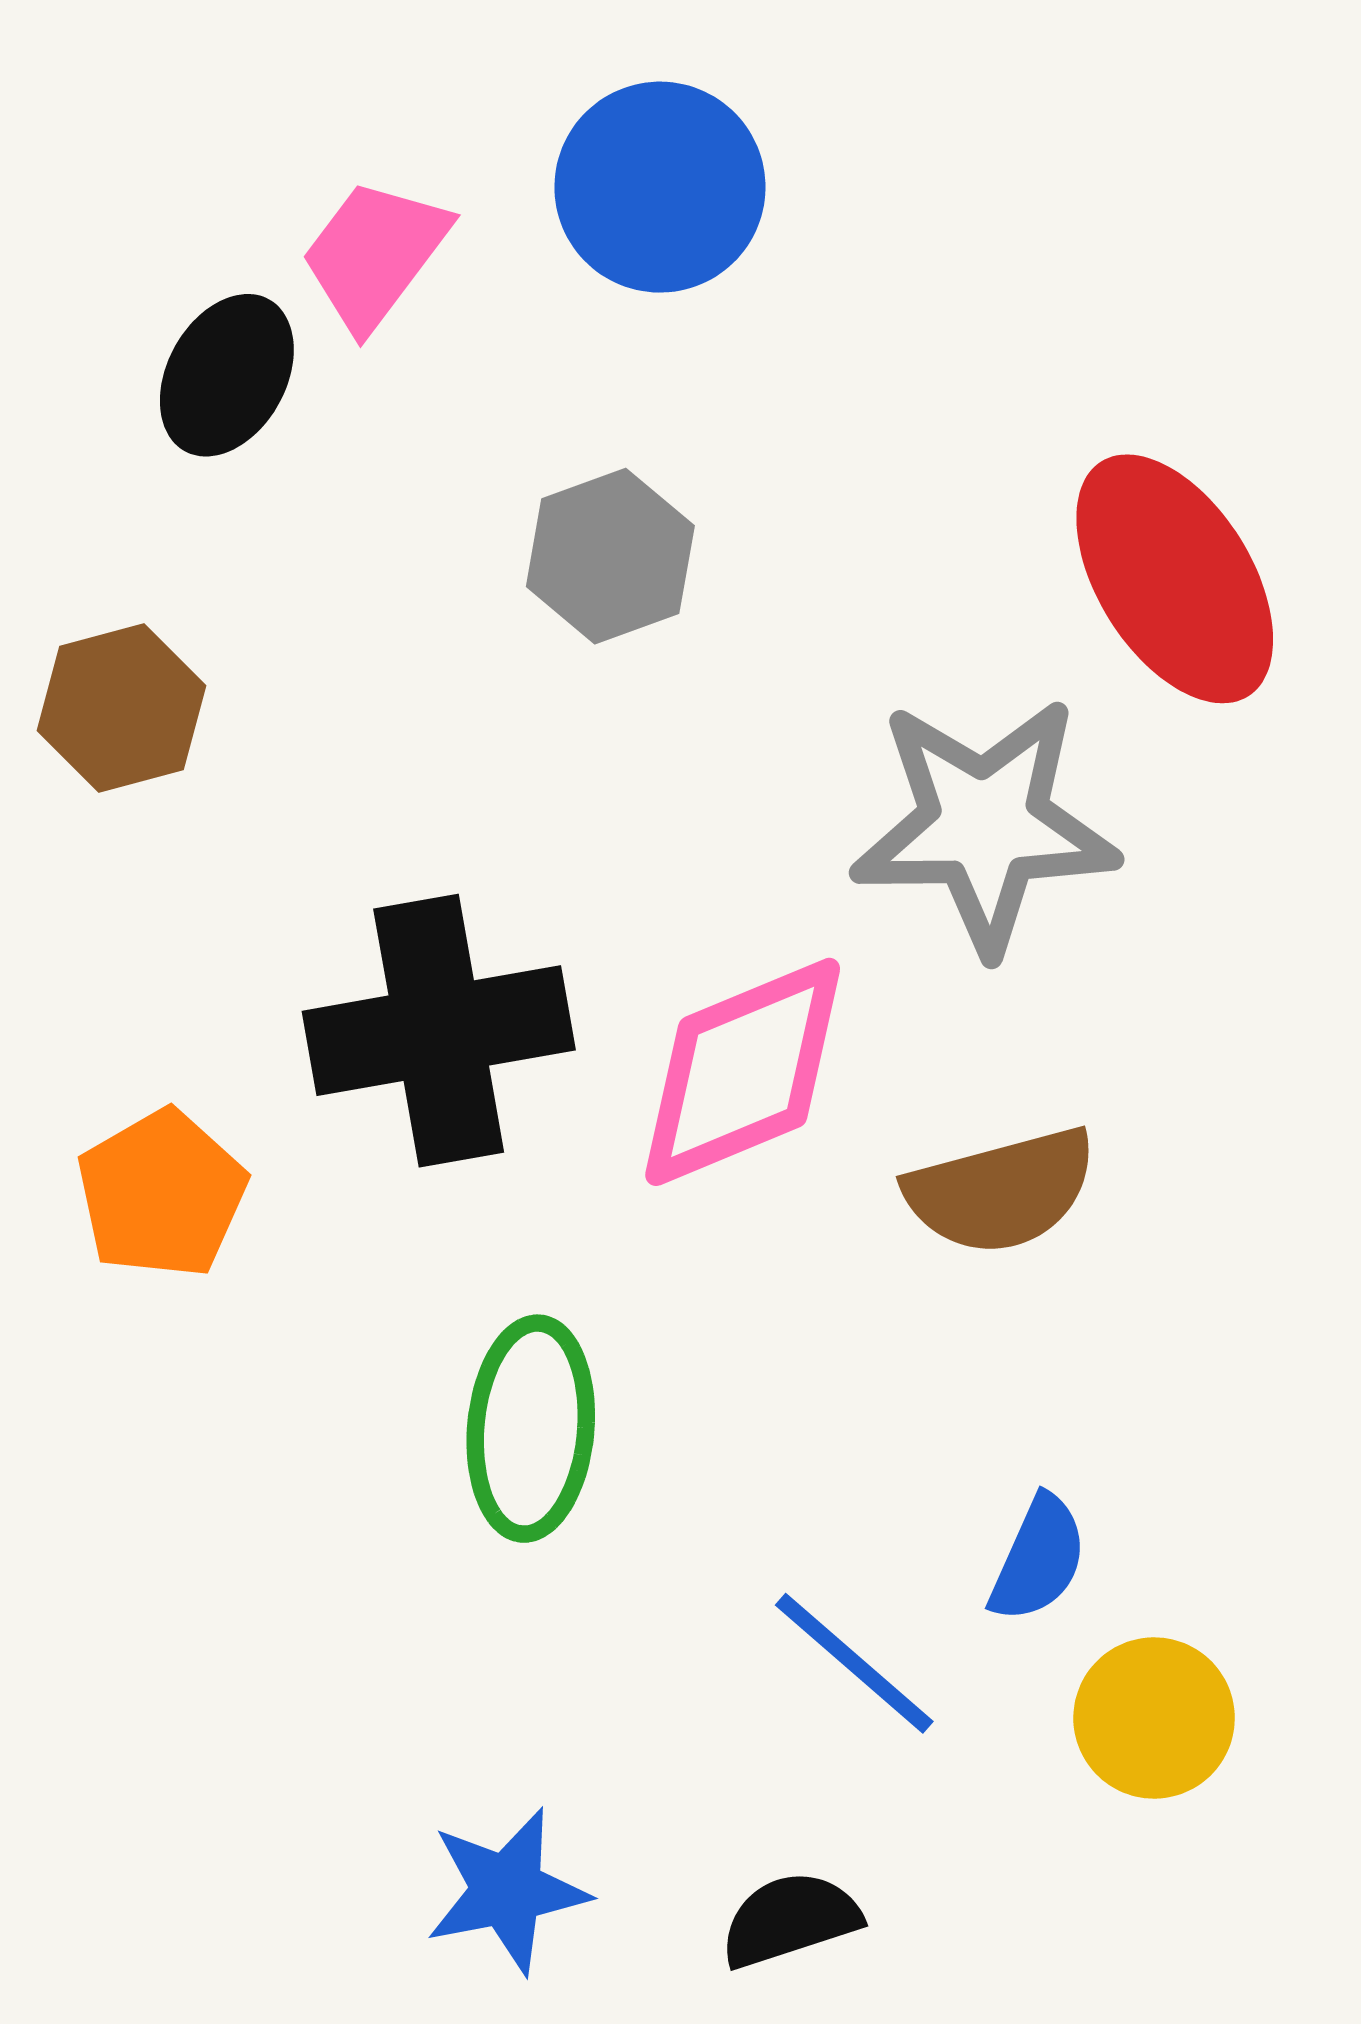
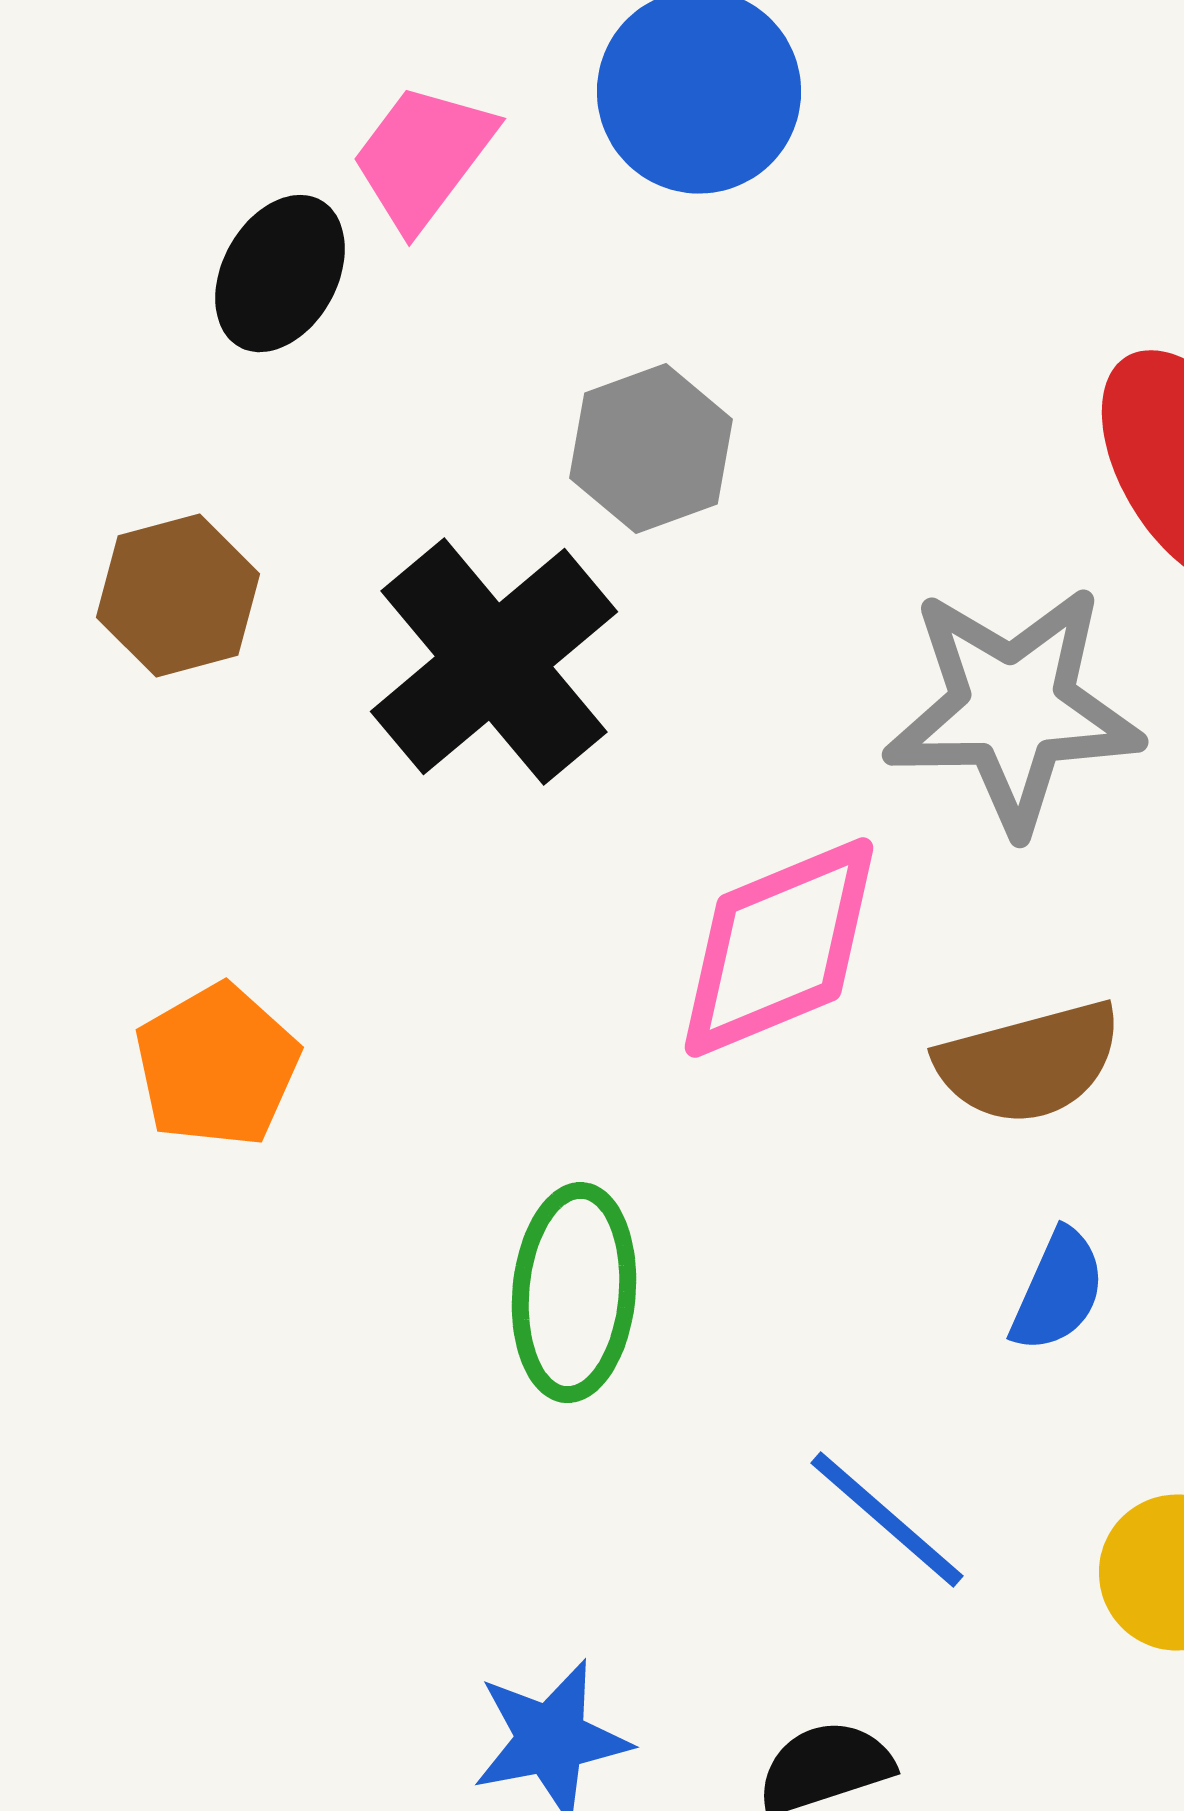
black cross: (439, 1031) -> (494, 662), moved, turned -30
blue semicircle: (1038, 1559) -> (1058, 1291), moved

